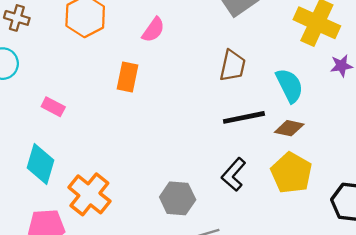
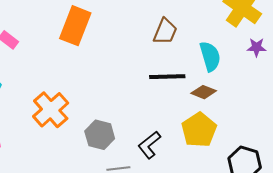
orange rectangle: (127, 77) -> (75, 26), size x1.5
black L-shape: (234, 174) -> (149, 145), moved
orange cross: (89, 194) -> (51, 110), moved

